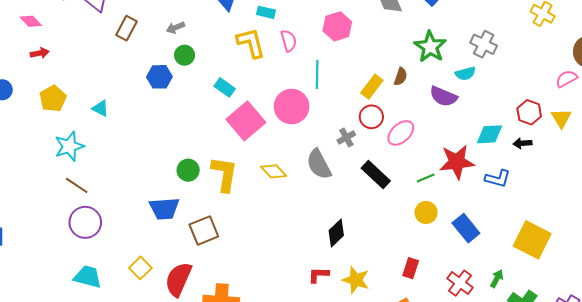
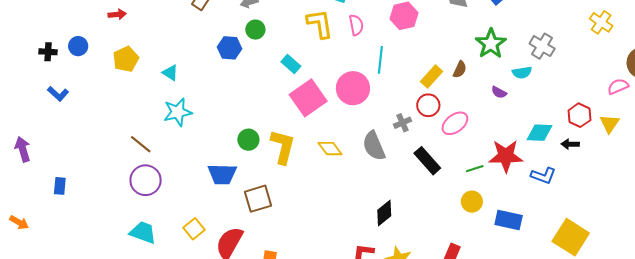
purple semicircle: (443, 96) -> (499, 92), size x0.6
cyan star: (69, 146) -> (178, 112), moved
blue rectangle: (466, 228) -> (509, 220), turned -44

